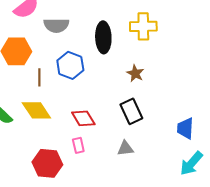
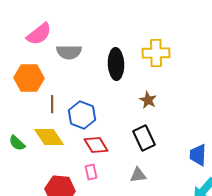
blue hexagon: (70, 65) -> (82, 115), moved

